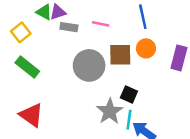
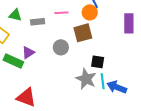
purple triangle: (58, 12) -> (28, 53), moved
orange circle: (146, 48) -> (90, 12), moved
gray circle: (89, 65) -> (61, 47), size x0.6

